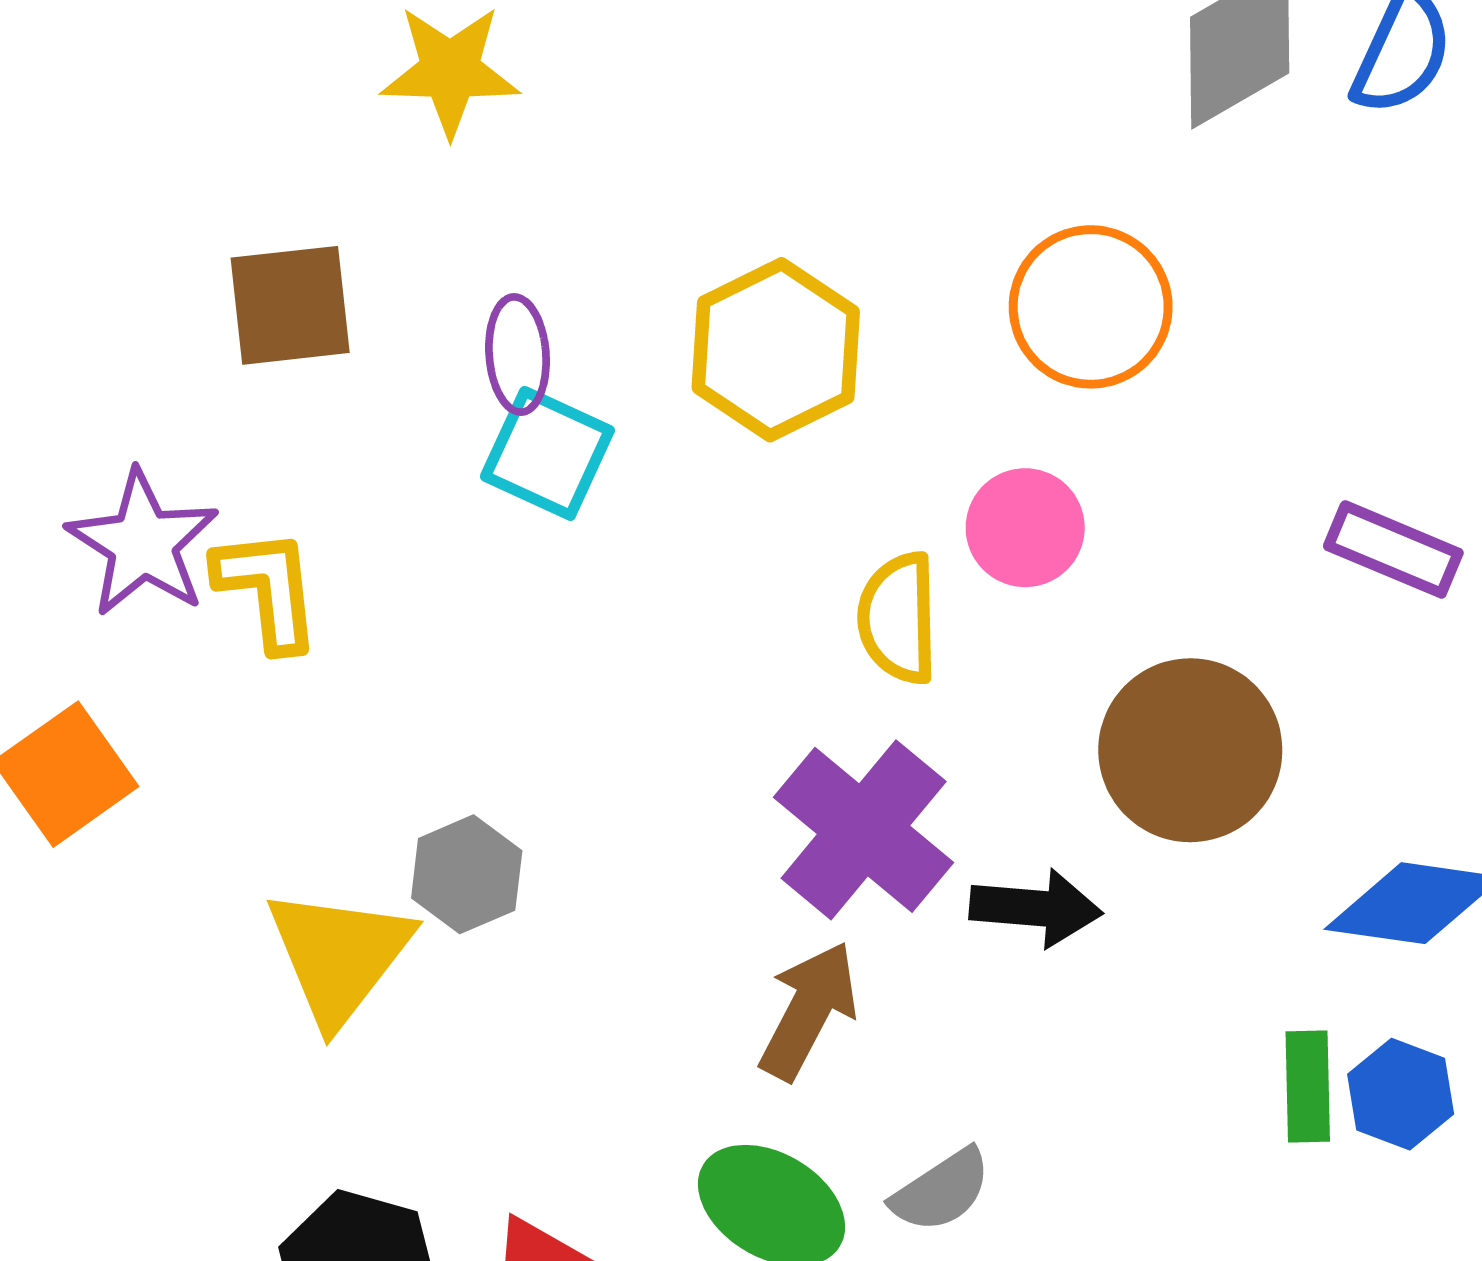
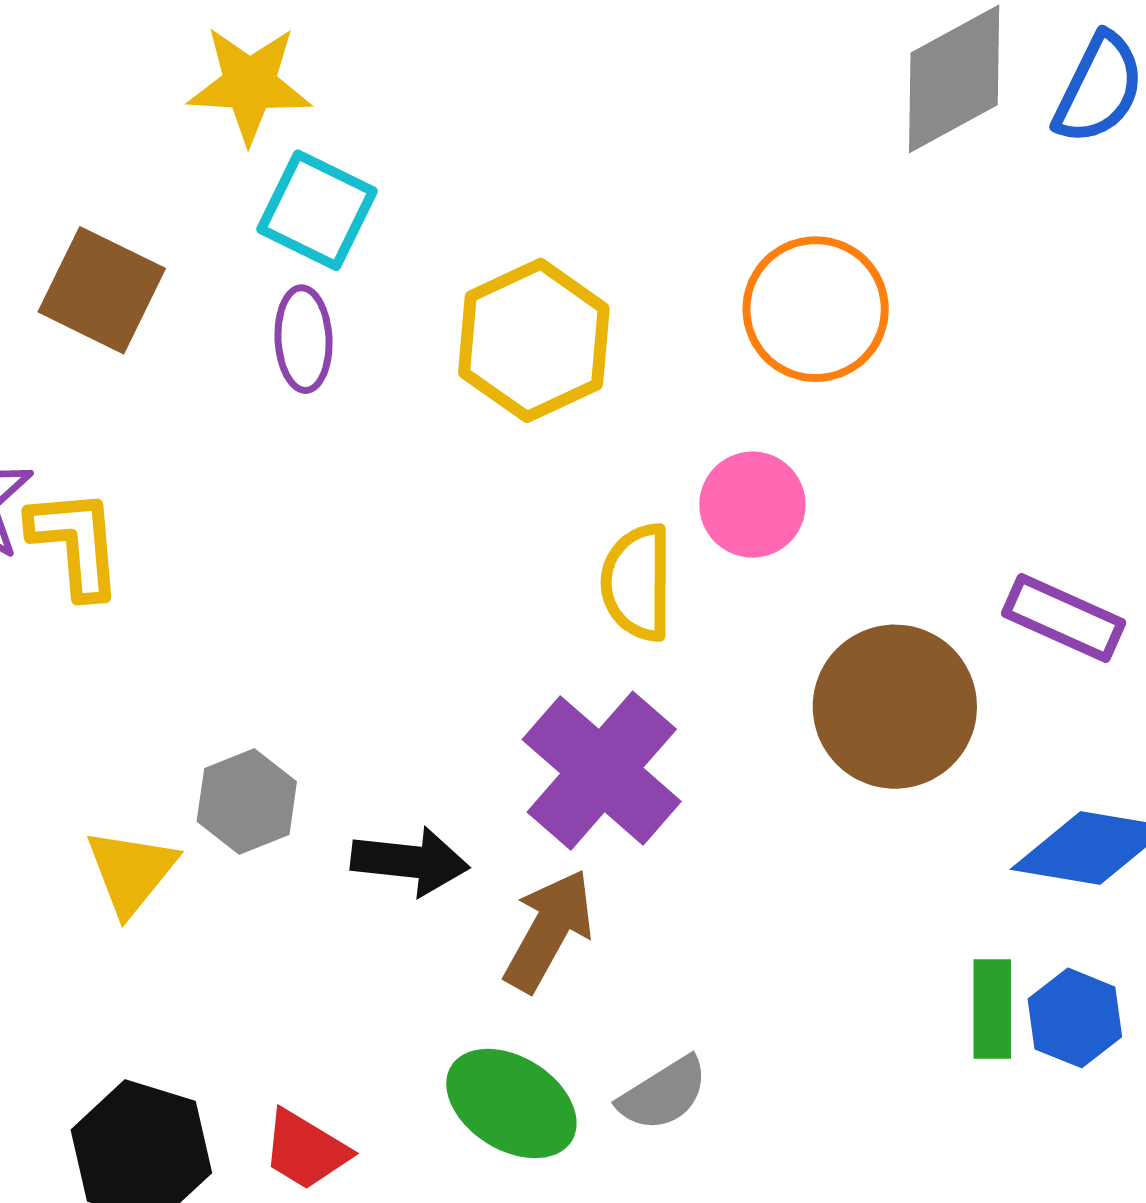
brown square: (290, 305) -> (102, 290), turned 31
cyan square: (547, 453) -> (317, 210), moved
purple rectangle: (1393, 549) -> (1064, 618), moved
black arrow: (1036, 908) -> (410, 861), moved
yellow triangle: (339, 956) -> (131, 871), size x0.7

